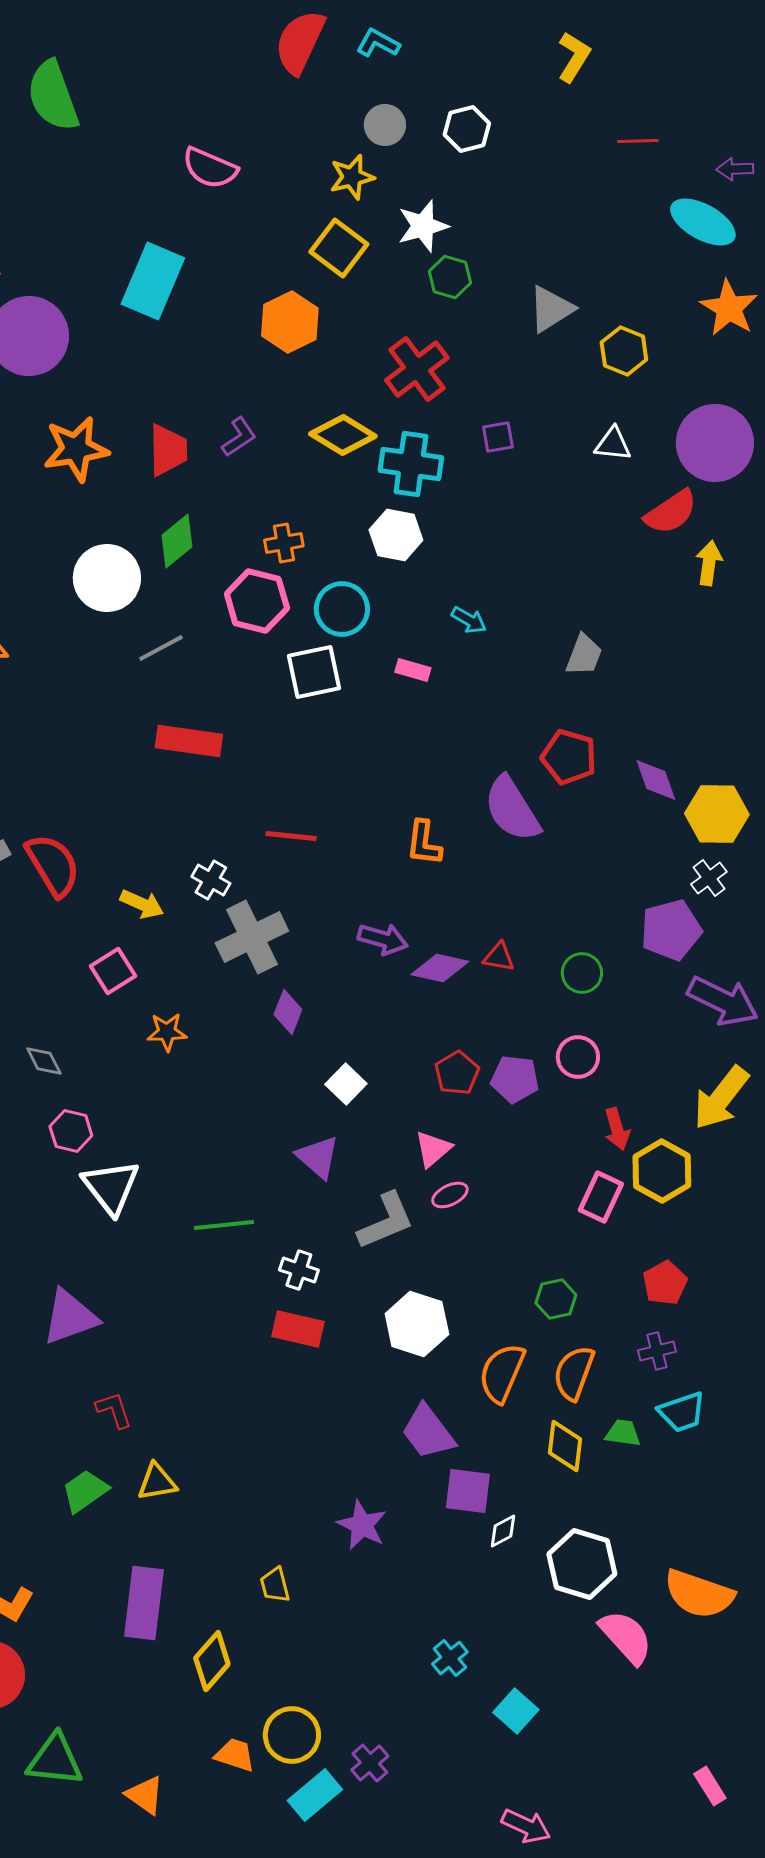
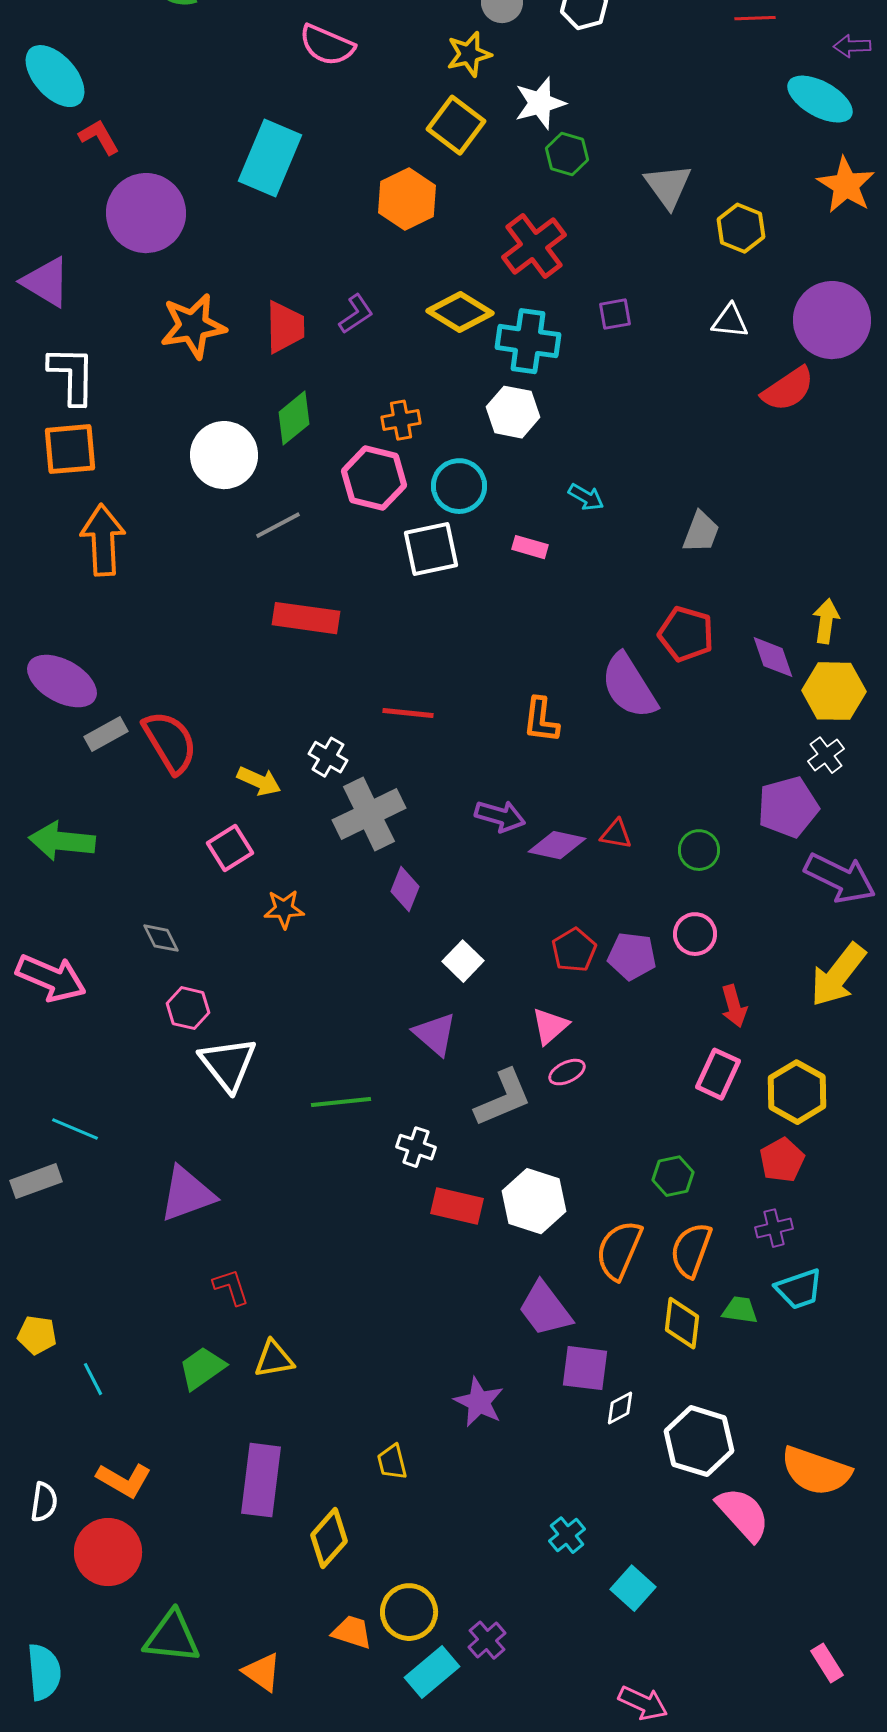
gray triangle: (551, 309) -> (668, 186), turned -34
yellow arrow: (709, 563) -> (826, 621), moved
yellow hexagon: (662, 1171) -> (797, 1092), moved
red rectangle: (298, 1329) -> (457, 1206), moved

